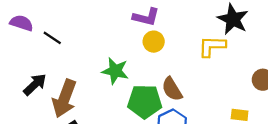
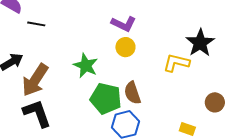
black line: (52, 38) -> (36, 24), turned -36

